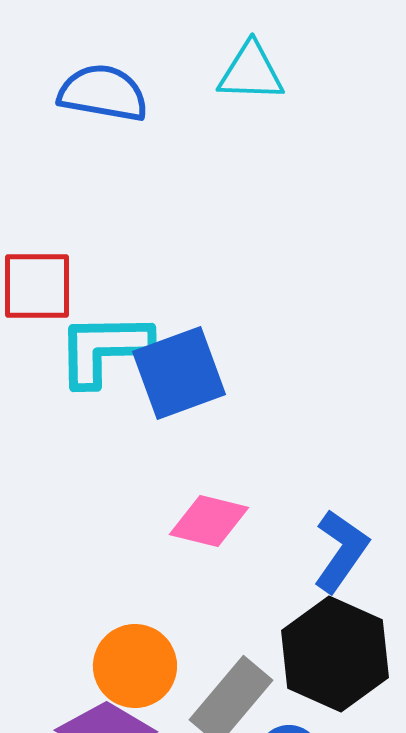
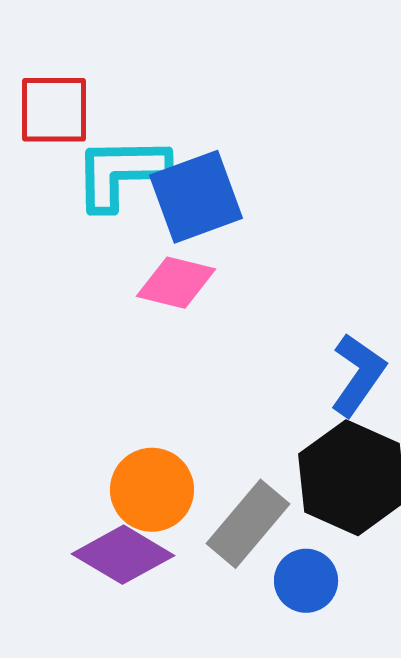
pink diamond: (209, 521) -> (176, 283), moved

